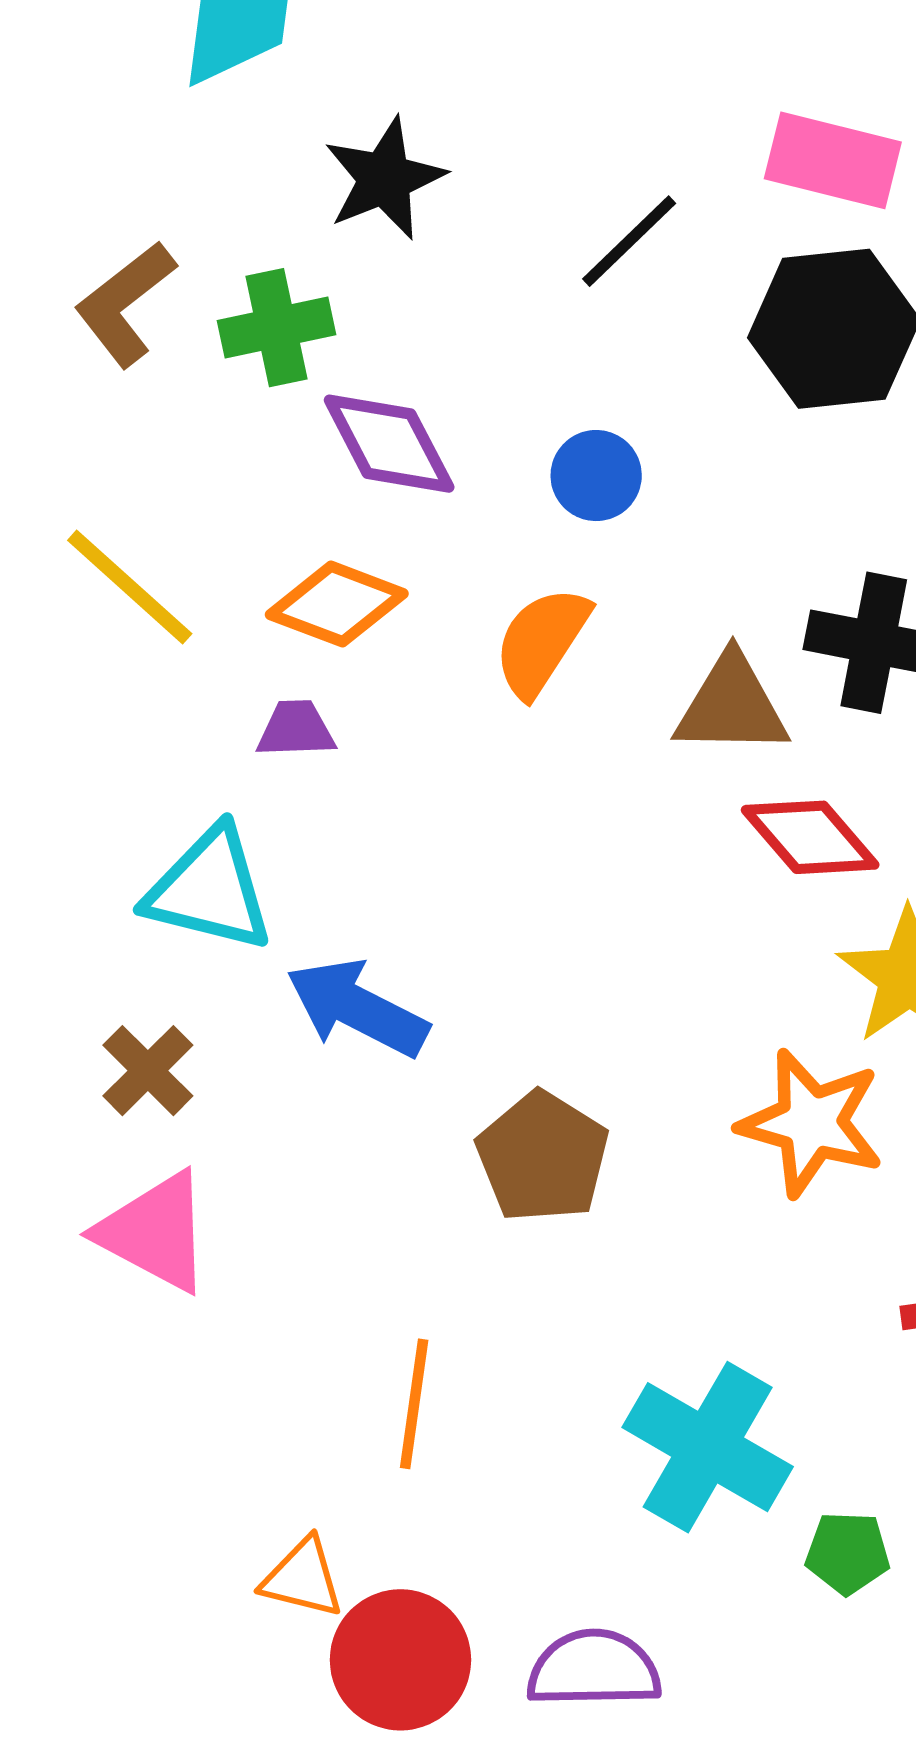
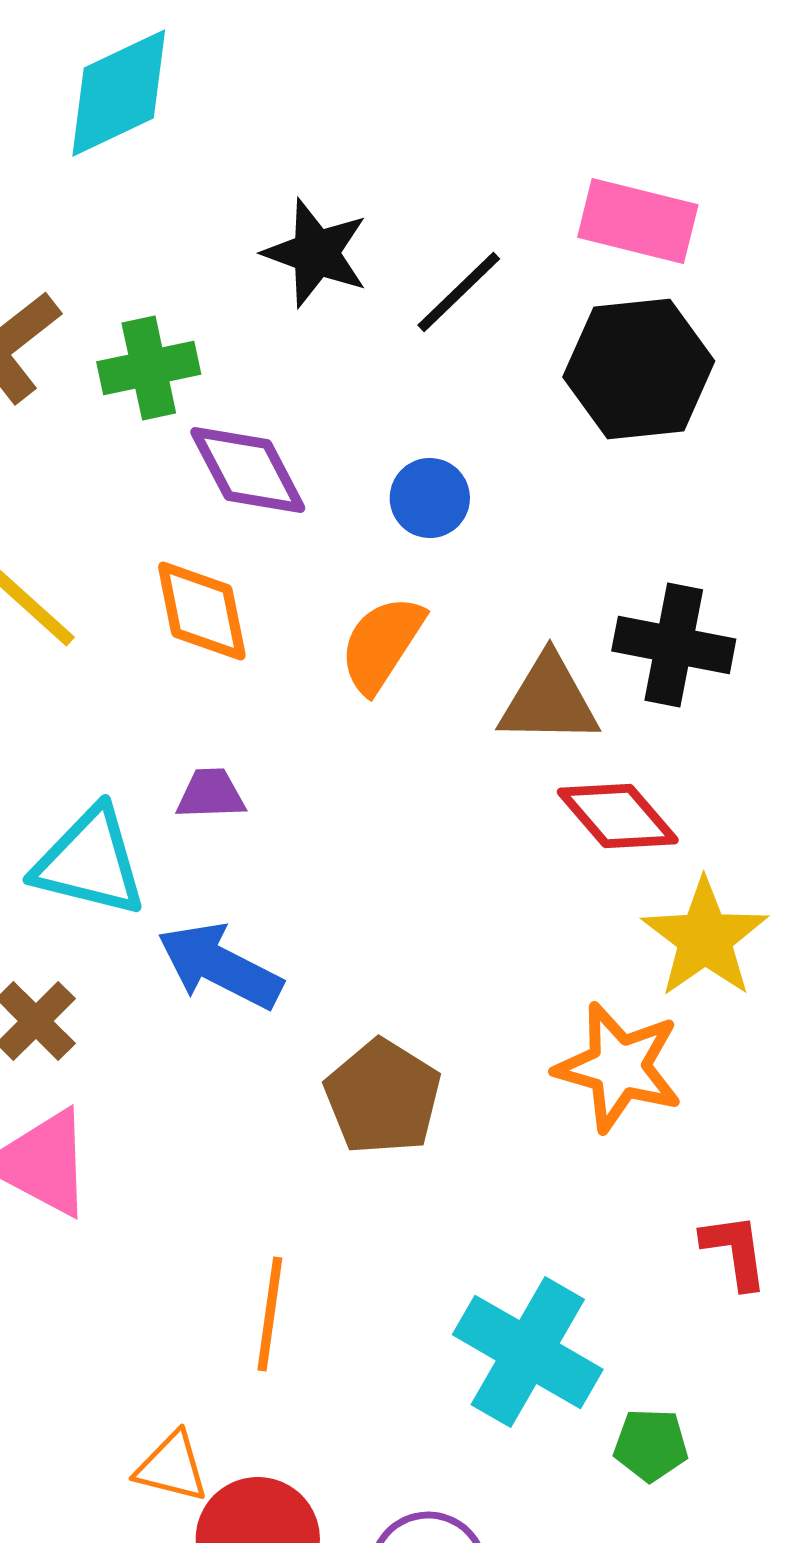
black star: (385, 179) -> (316, 253), moved, turned -30
orange diamond: (337, 604) -> (202, 611), turned 58
purple trapezoid: (296, 729) -> (211, 794), moved

